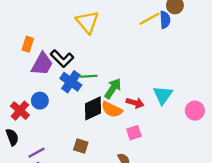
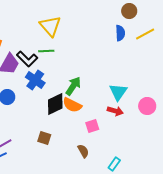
yellow line: (149, 19) -> (145, 34), moved
blue semicircle: (165, 20) -> (120, 33), moved
green line: (89, 76) -> (46, 51), moved
red arrow: (135, 103) -> (115, 111), moved

